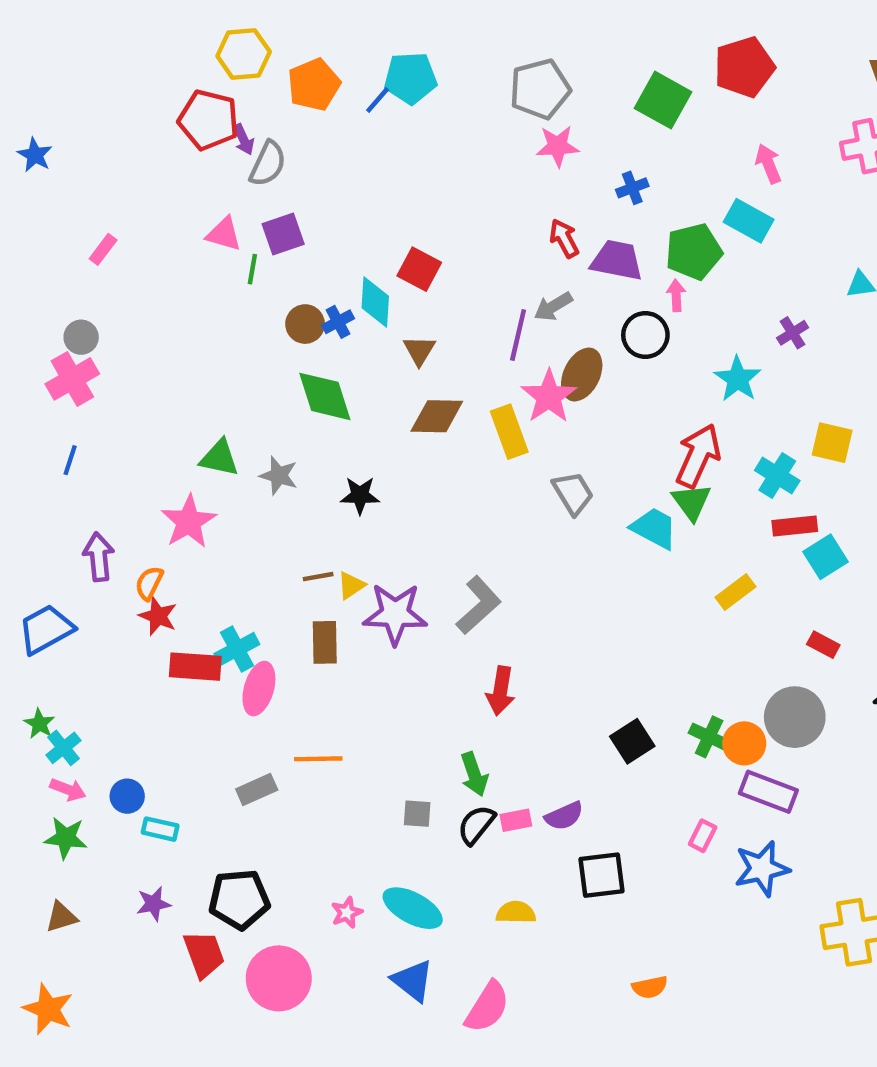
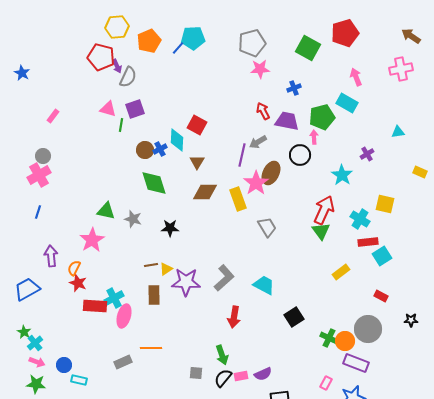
cyan trapezoid: (654, 528) -> (264, 285), moved
black square: (632, 741) -> (294, 317), moved

